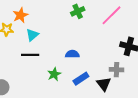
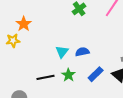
cyan triangle: (32, 35) -> (62, 52), moved
black line: (30, 55) -> (46, 77), moved

